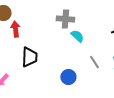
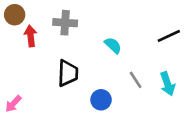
gray cross: (65, 19) -> (65, 23), moved
black trapezoid: (29, 57) -> (68, 73), moved

